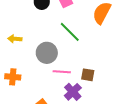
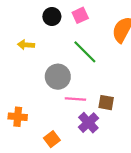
yellow arrow: (15, 39) -> (26, 45), moved
orange cross: (13, 77) -> (18, 117), moved

